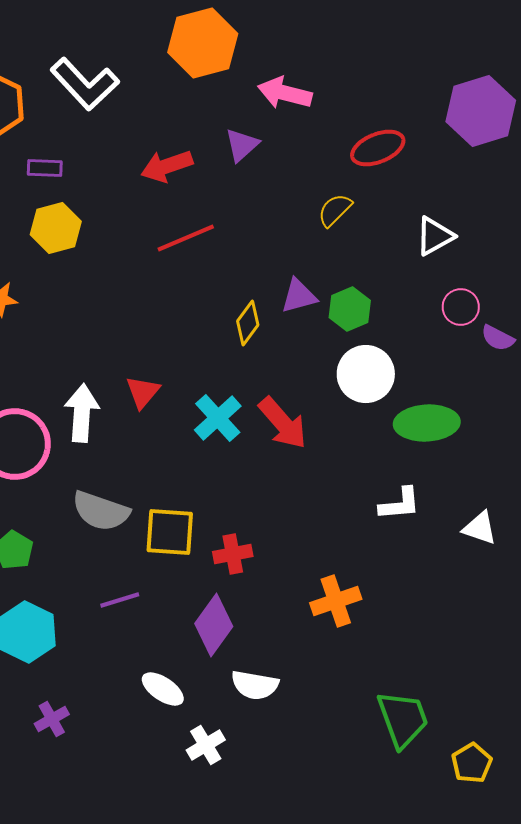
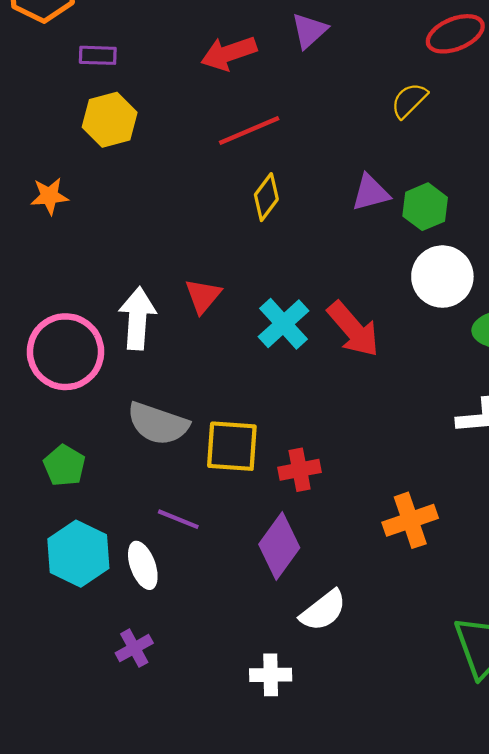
yellow diamond: (248, 323) -> (266, 197), moved
purple line: (120, 600) -> (178, 519), turned 39
white semicircle: (255, 685) -> (323, 610), turned -48
white ellipse: (163, 689) -> (143, 565), moved, turned 36
purple cross: (52, 719) -> (134, 648), moved
white cross: (206, 745) -> (271, 675), turned 30

